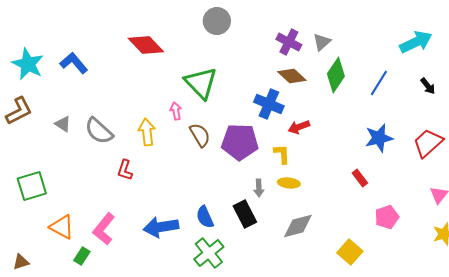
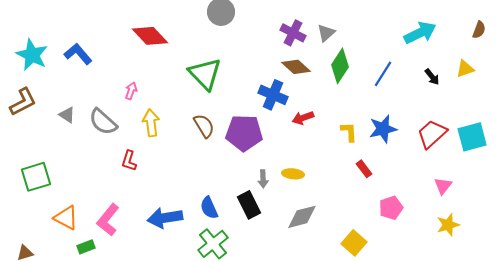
pink arrow: (176, 111) -> (131, 91), moved, turned 30
yellow L-shape: (282, 154) -> (349, 132), moved
green rectangle: (82, 256) -> (86, 247), turned 36

